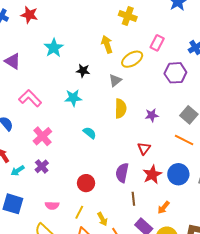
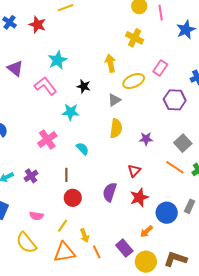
pink L-shape: (30, 98) -> (45, 86), moved
pink cross: (42, 136) -> (47, 139), moved
blue circle: (178, 174) -> (167, 213), moved
brown line: (133, 199) -> (66, 175), moved

